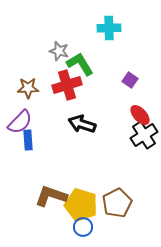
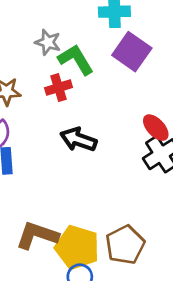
purple square: (130, 80) -> (132, 52), moved, size x1.8
red cross: (67, 85) -> (59, 88), size x0.7

